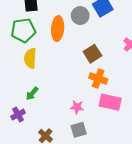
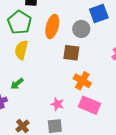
gray circle: (80, 16) -> (81, 29), moved
green pentagon: (23, 30) -> (20, 22), turned 30
brown square: (92, 54) -> (71, 53), moved, turned 30

